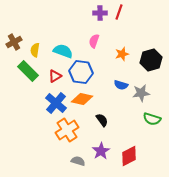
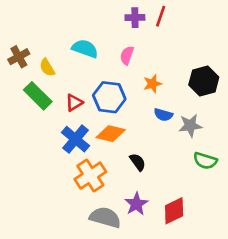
yellow semicircle: (35, 50) -> (47, 68), turned -40
cyan semicircle: (63, 51) -> (85, 49), moved
orange star: (122, 54) -> (152, 84), moved
gray semicircle: (78, 161) -> (105, 217), size x1.6

